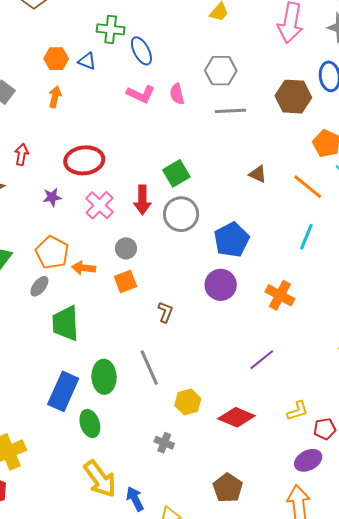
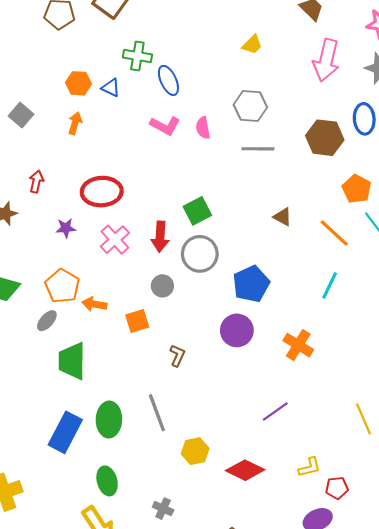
gray circle: (126, 248) -> (162, 286), moved
green ellipse: (90, 424) -> (107, 481), moved
gray cross: (164, 443) -> (163, 509), moved

